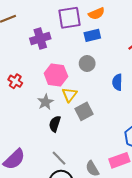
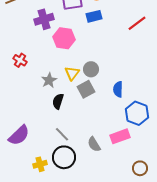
gray circle: (87, 63) -> (91, 69), moved
pink hexagon: (56, 75) -> (64, 38), moved
blue semicircle: (117, 82) -> (118, 89), moved

